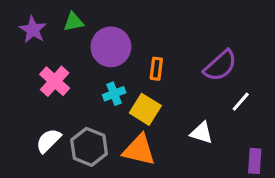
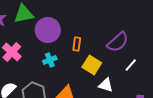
green triangle: (73, 22) -> (24, 14), size x1.5
yellow square: (145, 109) -> (92, 65), moved

